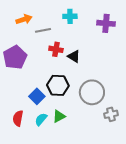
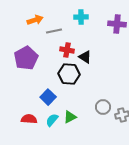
black hexagon: (58, 85) -> (69, 74), moved
gray circle: (92, 92) -> (103, 107), moved, size x0.6
red semicircle: (18, 118) -> (29, 119), turned 84

